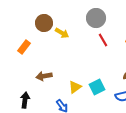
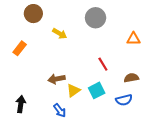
brown circle: (44, 23) -> (33, 14), moved
red line: (103, 40) -> (103, 64), moved
brown arrow: (44, 76) -> (57, 79), moved

